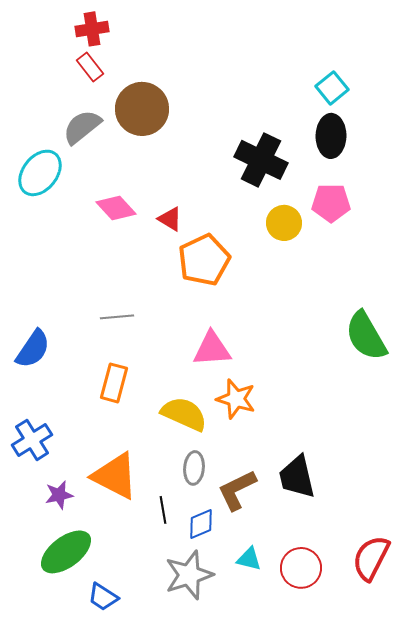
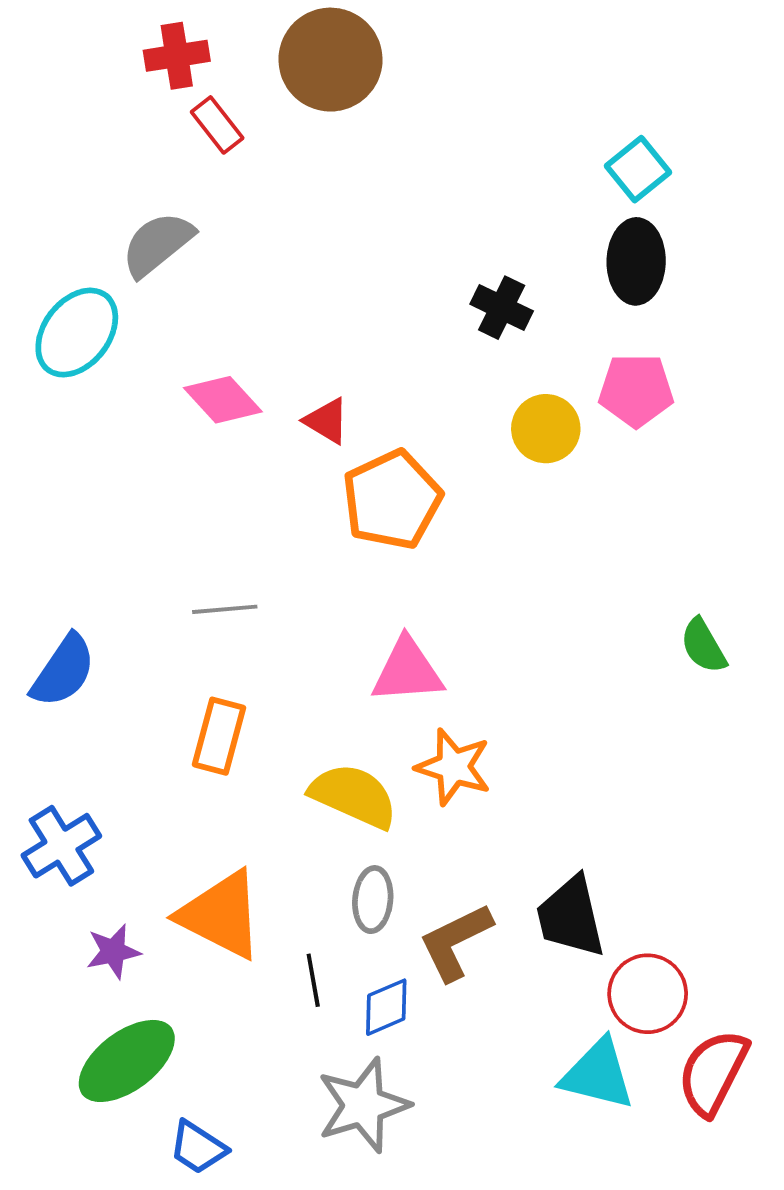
red rectangle: (90, 67) -> (217, 125), moved
brown circle: (142, 109) -> (330, 60), moved
black cross: (261, 160) -> (502, 308), size x0.6
green semicircle: (366, 336) -> (703, 646), size x0.6
cyan triangle: (249, 559) -> (598, 1074), moved, size x1.6
red circle: (301, 568) -> (648, 994), moved

